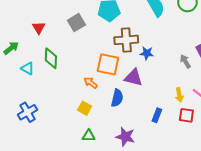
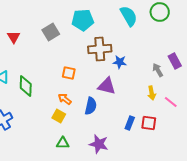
green diamond: (51, 58) -> (26, 86), moved
orange square: (108, 64) -> (69, 73), moved, size x0.6
orange arrow: (91, 83) -> (65, 99), moved
yellow arrow: (179, 95) -> (152, 93), moved
red square: (186, 115) -> (149, 123), moved

